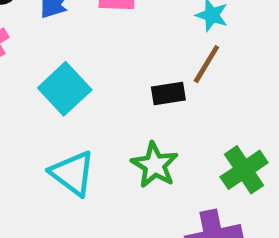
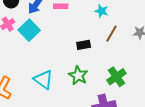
brown line: (206, 64) -> (111, 34), moved
cyan square: (65, 89) -> (29, 30), moved

